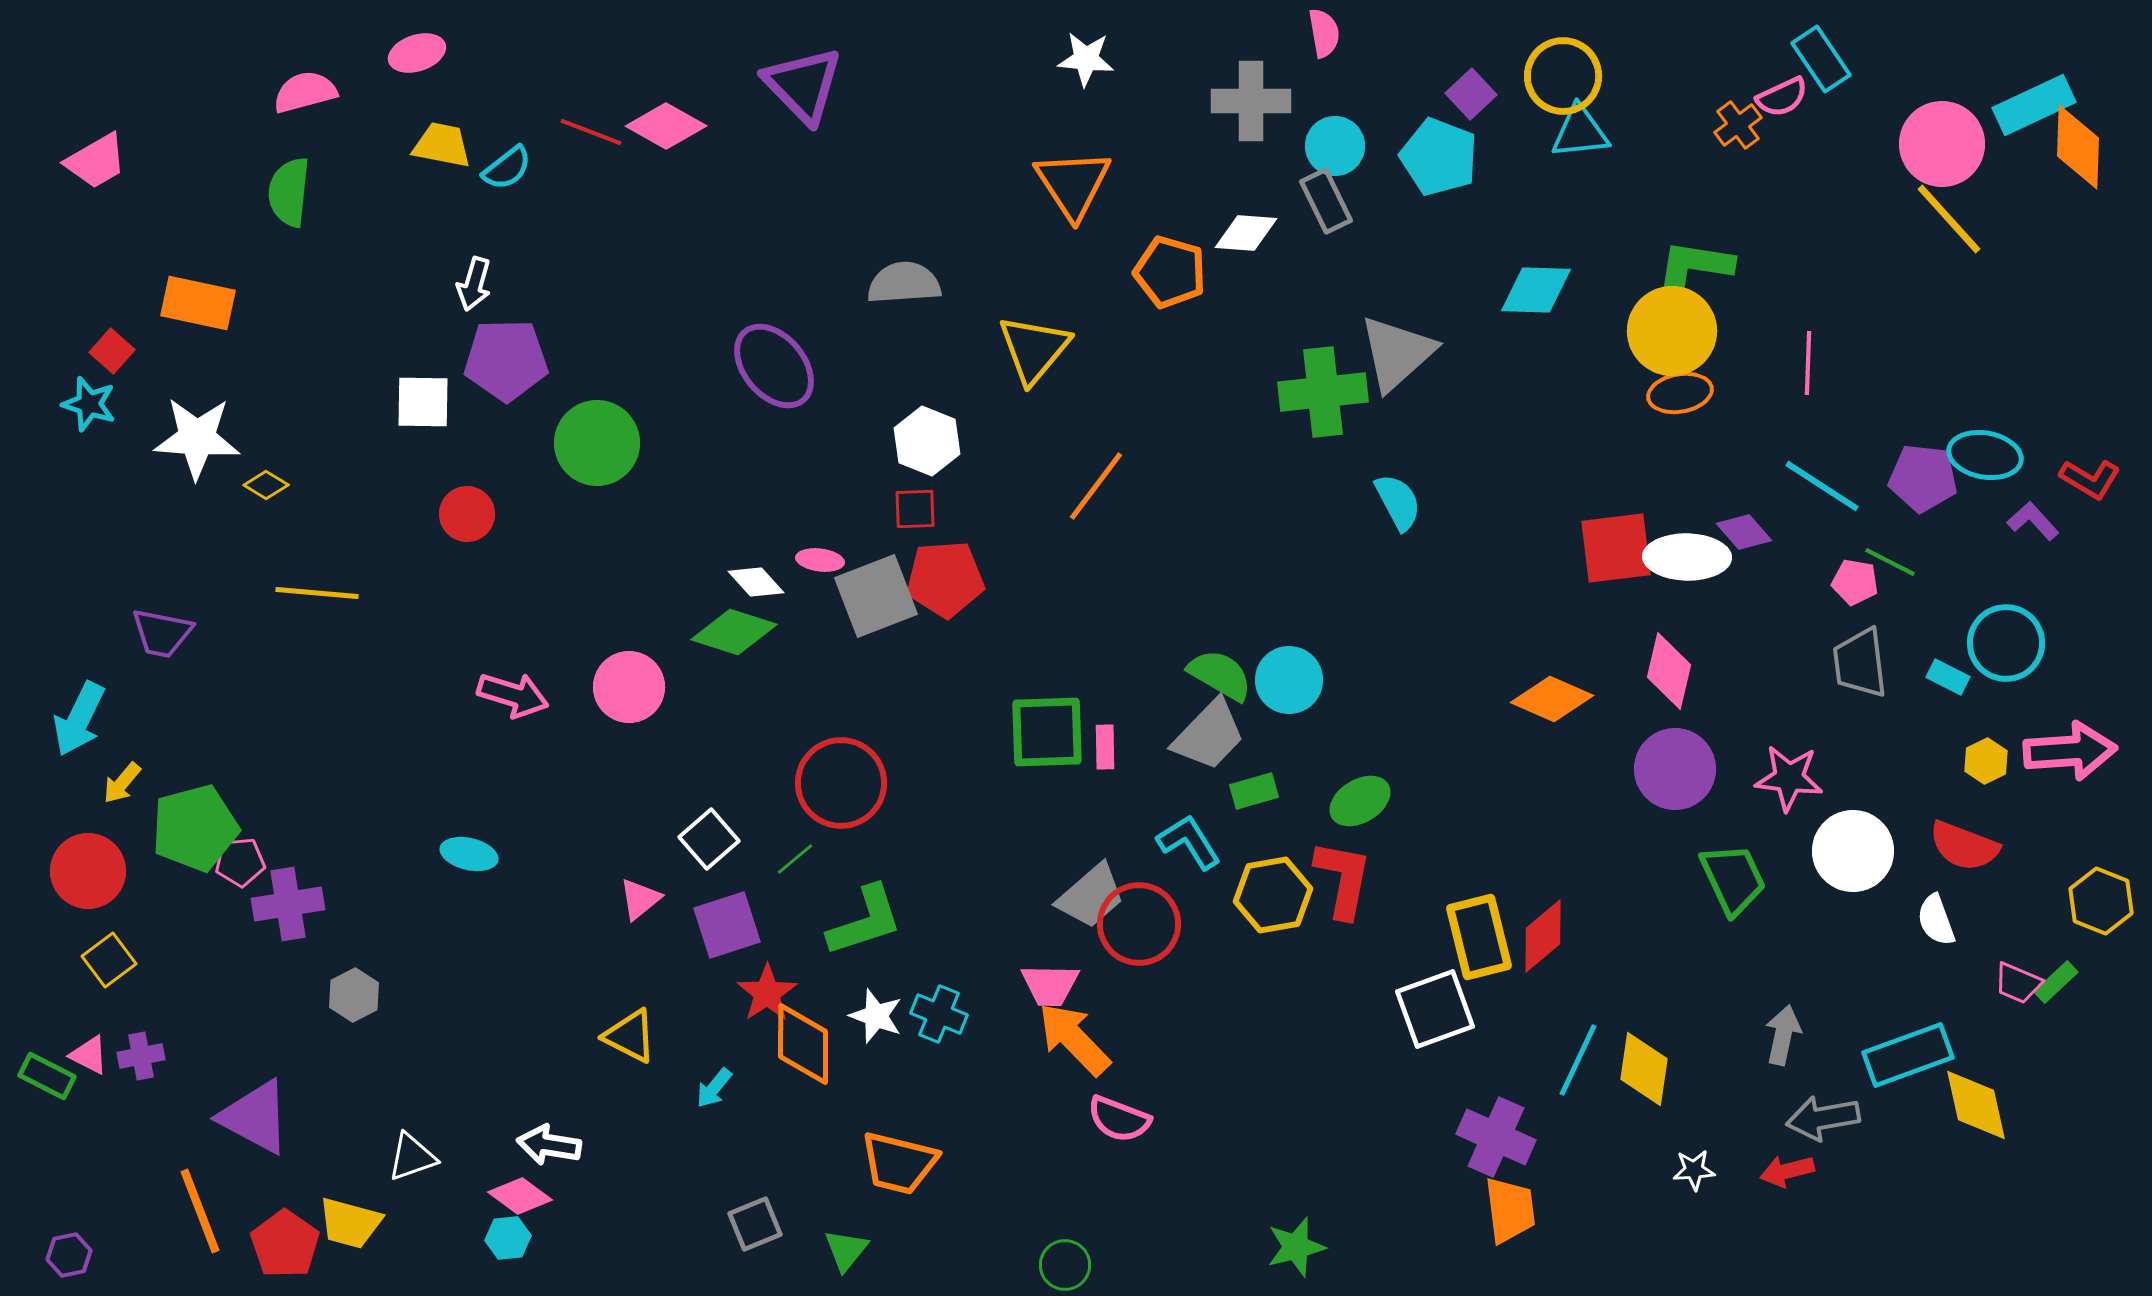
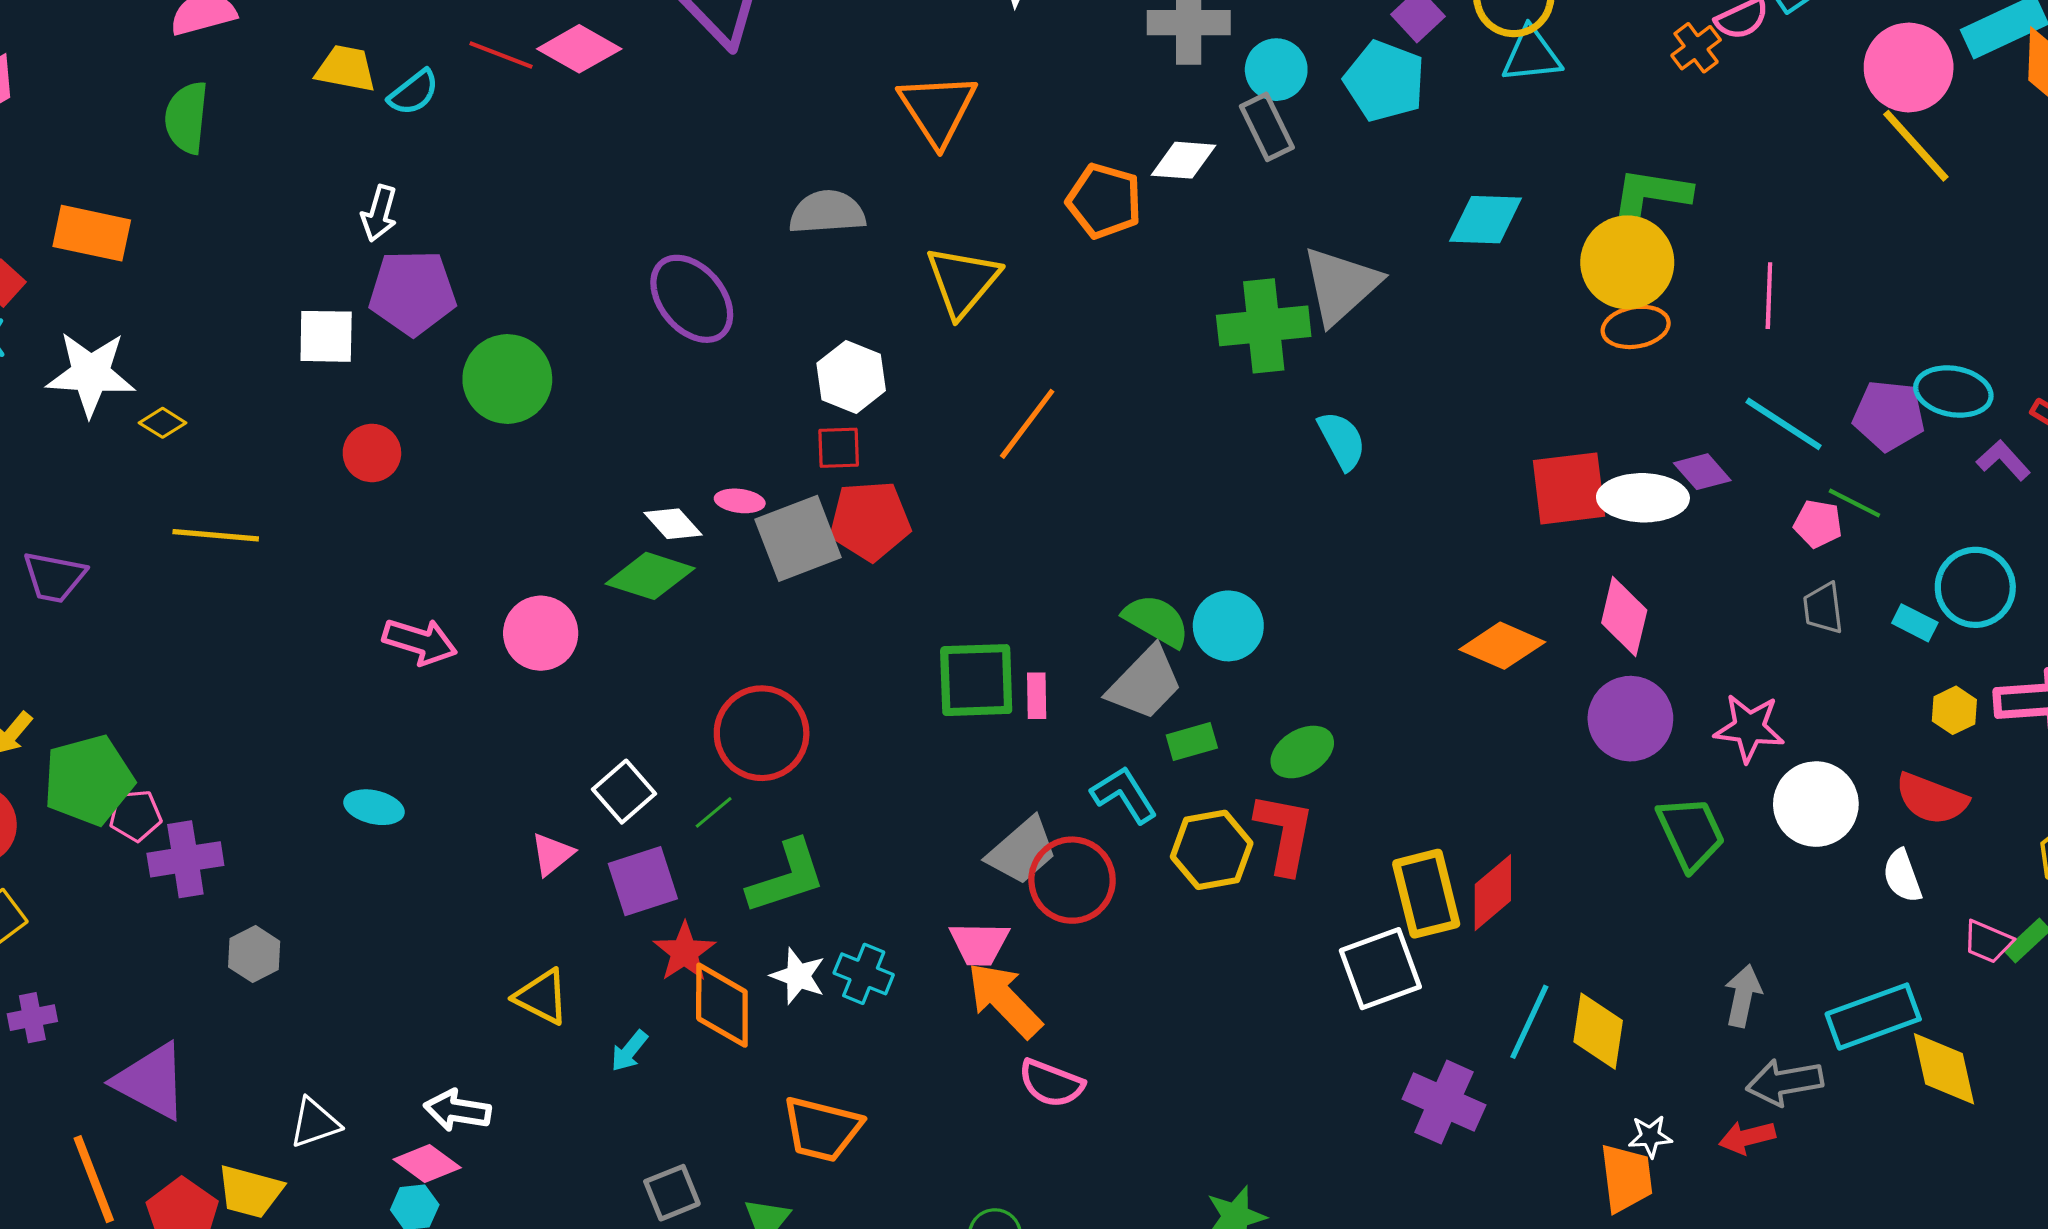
orange triangle: (1073, 184) -> (938, 109), moved
gray trapezoid: (1860, 663) -> (1823, 608), size x0.7
orange trapezoid: (1510, 1210) -> (1626, 1178), moved

